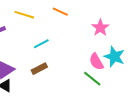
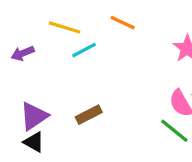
cyan line: (41, 44) -> (84, 50), moved

